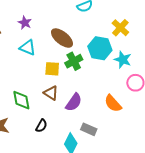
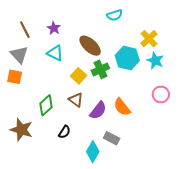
cyan star: (123, 60) -> (155, 61), moved
yellow square: (52, 69) -> (79, 76), turned 35
green diamond: (21, 100) -> (46, 105), turned 55
orange semicircle: (113, 103) -> (122, 107), moved

